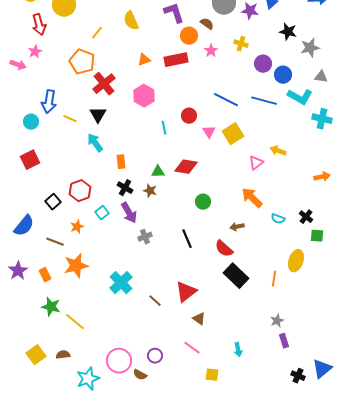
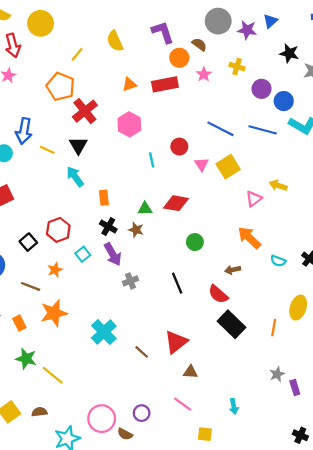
brown triangle: (199, 319) -> (190, 372), turned -32
purple rectangle: (284, 341) -> (295, 387), moved

